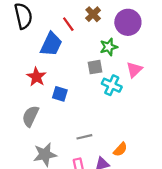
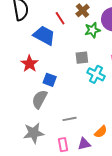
blue trapezoid: (51, 44) -> (44, 35), turned -90
green star: (109, 47) -> (92, 30), moved
gray semicircle: (30, 116) -> (40, 99), moved

